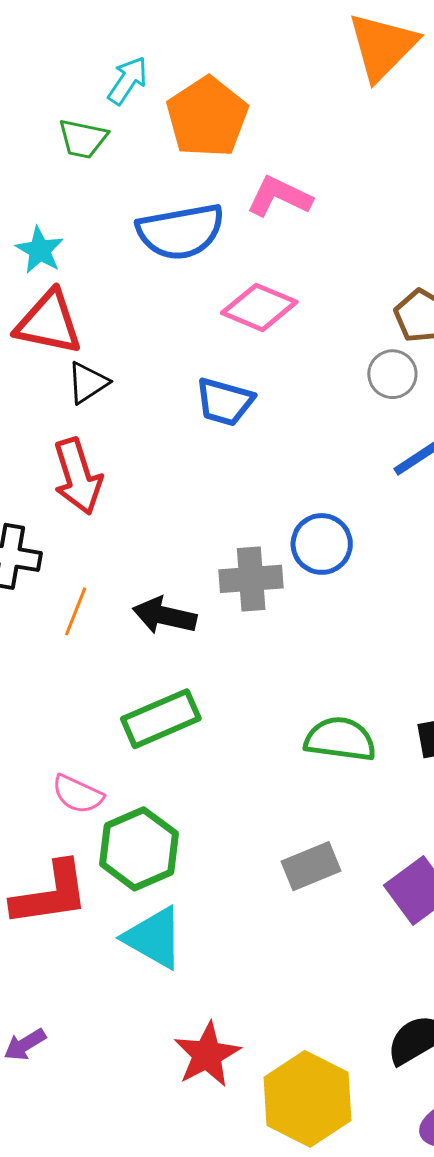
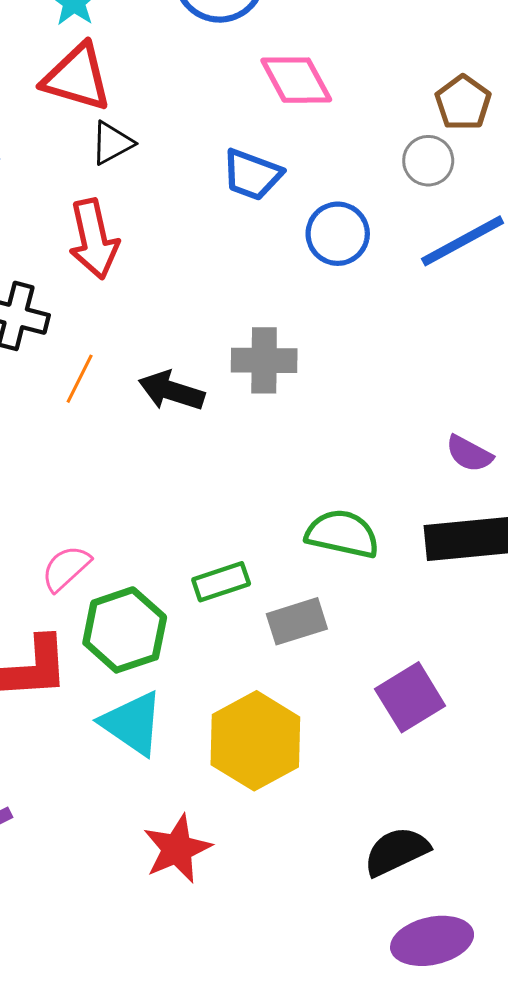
pink diamond: (259, 307) -> (296, 80), turned 34
blue circle: (322, 544) -> (338, 234), moved
green rectangle: (161, 719) -> (221, 582), moved, size x0.7
pink semicircle: (78, 794) -> (66, 568), turned 108
gray rectangle: (311, 866) -> (297, 621), moved
yellow hexagon: (307, 1099) -> (255, 741), moved

